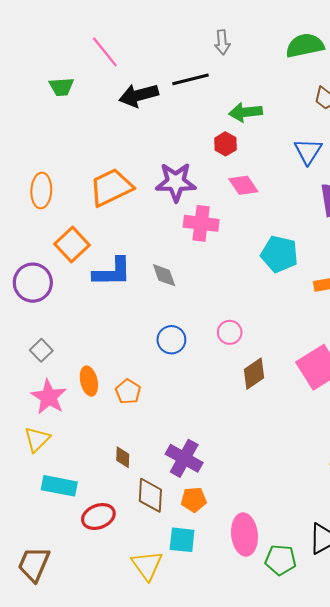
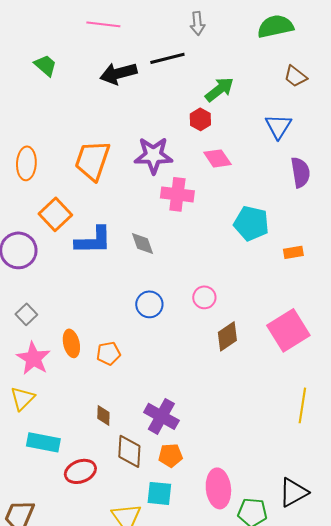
pink line: (105, 52) -> (103, 24), moved, turned -44
green trapezoid: (61, 87) -> (45, 65), turned -135
green arrow: (246, 112) -> (219, 89), turned 148
orange trapezoid: (111, 187) -> (92, 160), turned -45
orange pentagon: (128, 392) -> (108, 353), turned 30

